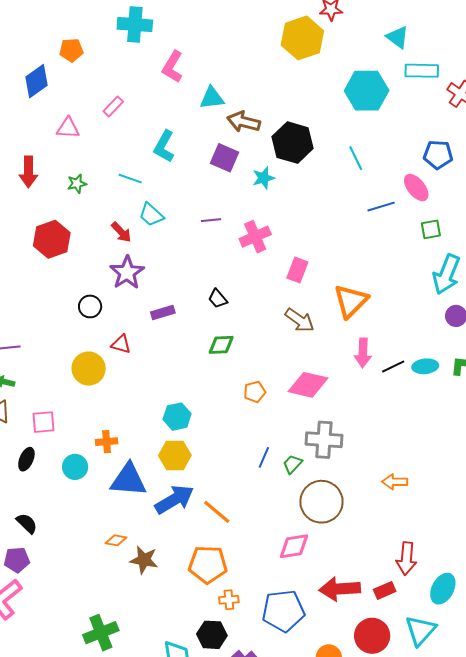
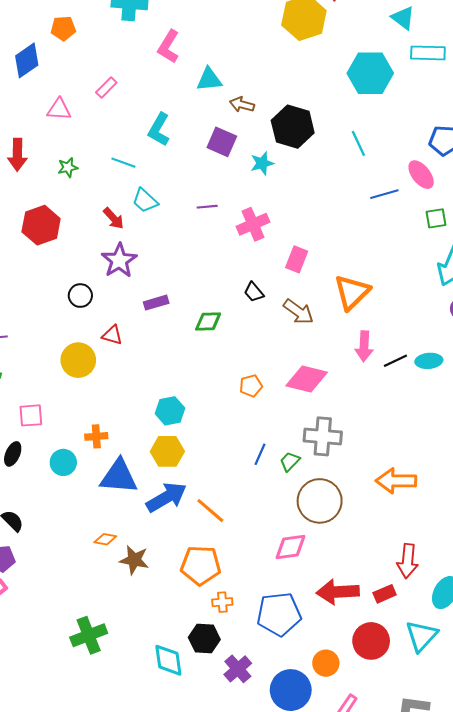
brown arrow: (244, 122) -> (242, 105), size x0.7
black trapezoid: (218, 299) -> (254, 292), moved
green diamond: (221, 345) -> (208, 322), moved
orange arrow: (395, 482) -> (396, 481), size x1.5

